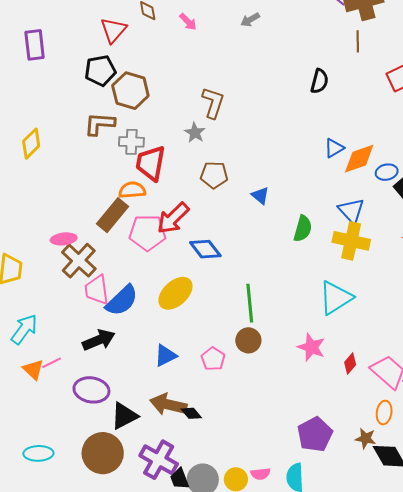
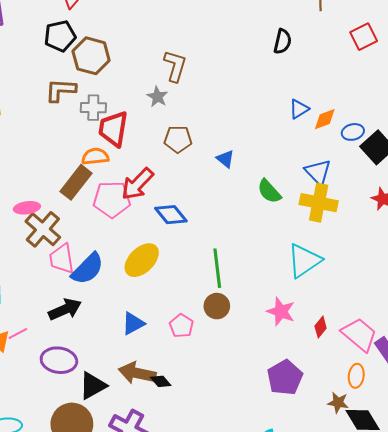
orange diamond: (359, 159) -> (325, 119), size x0.7
green semicircle: (303, 229) -> (269, 191), turned 124
purple pentagon: (315, 434) -> (285, 377), moved

